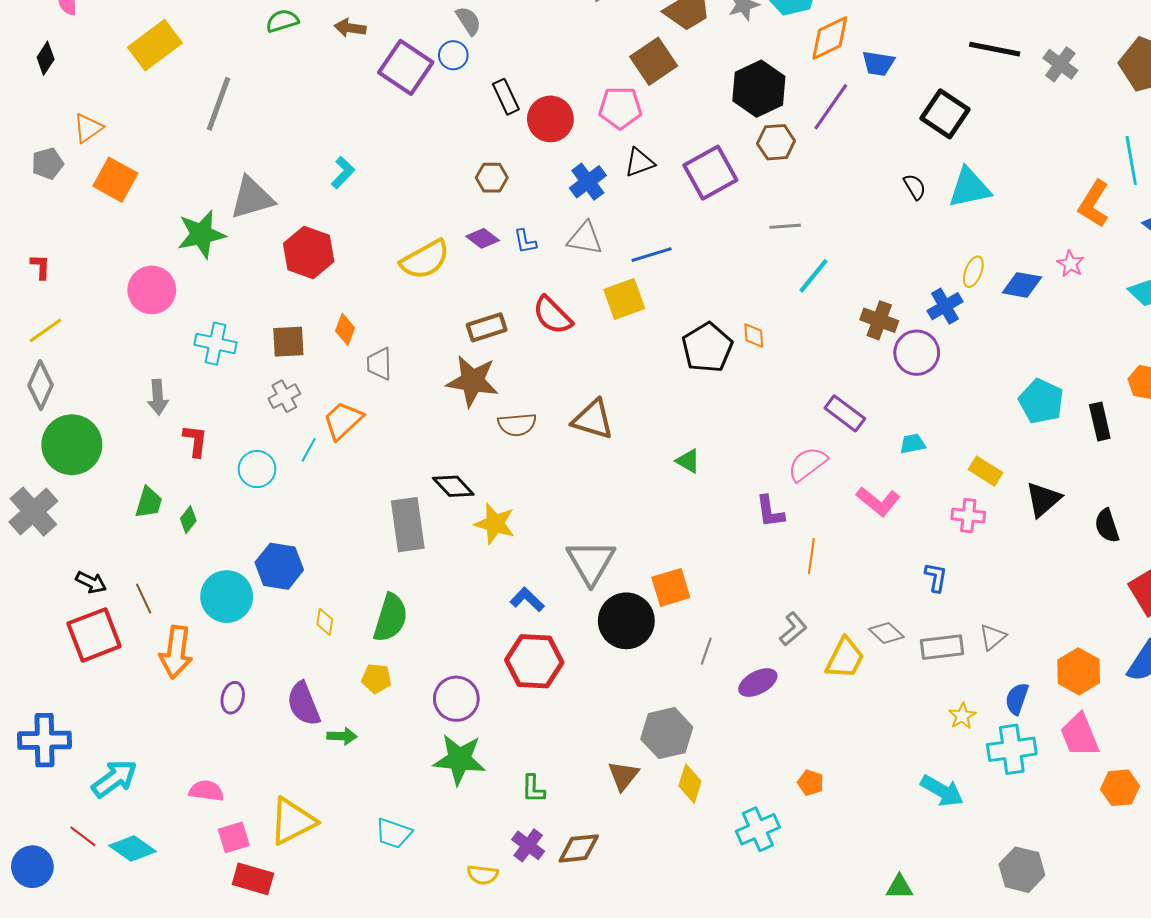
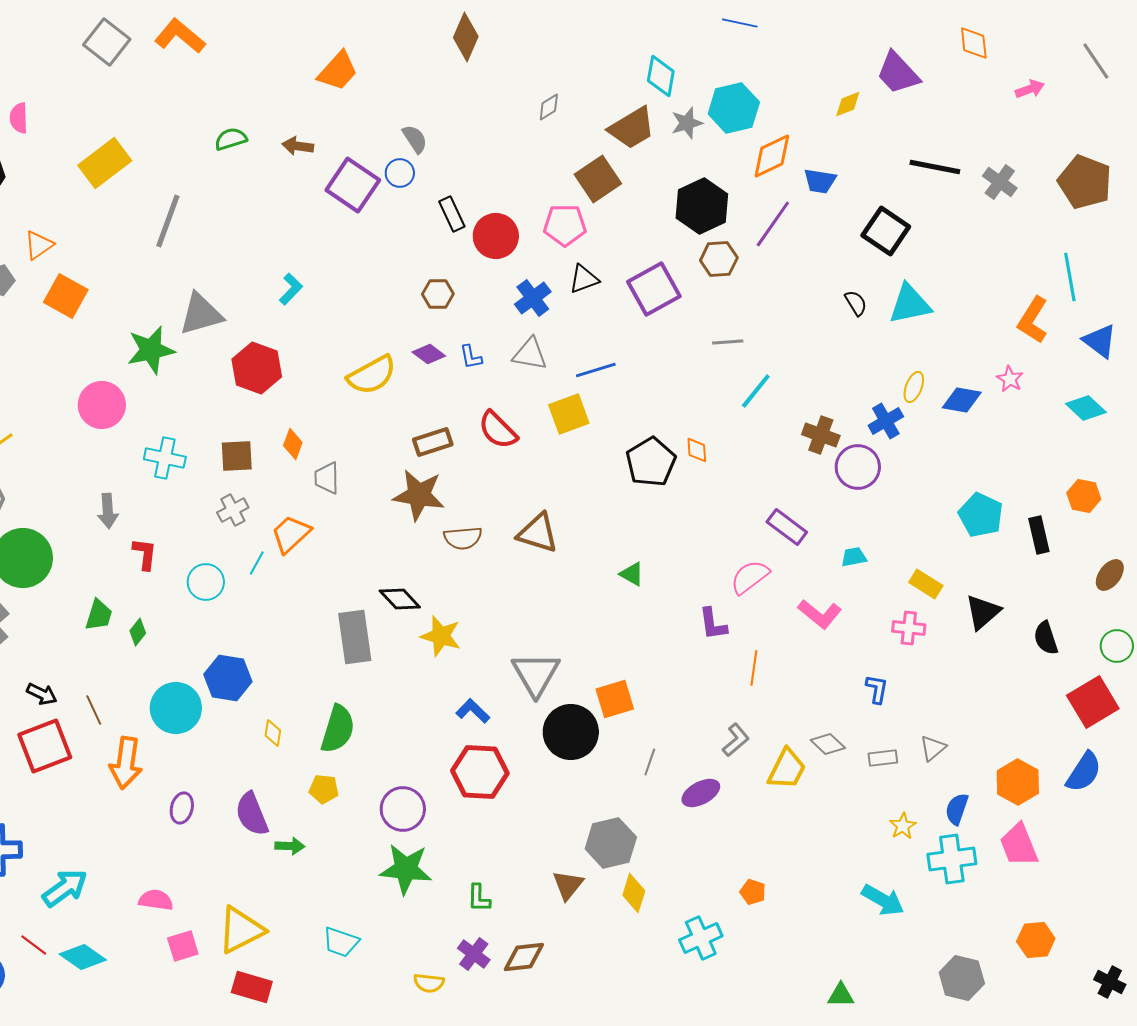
gray rectangle: (942, 647) -> (883, 758), size x0.7
orange hexagon: (1120, 788) -> (1036, 940), moved
red rectangle: (253, 879) -> (252, 987), moved

